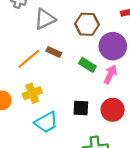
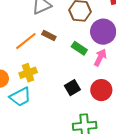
black square: (81, 108) -> (72, 88), turned -35
cyan trapezoid: (46, 122) -> (20, 97), moved

